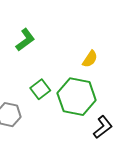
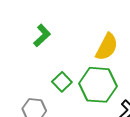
yellow semicircle: (90, 59) -> (107, 47), size x1.6

